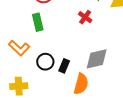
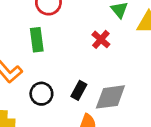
black rectangle: (64, 66) -> (79, 90), moved

